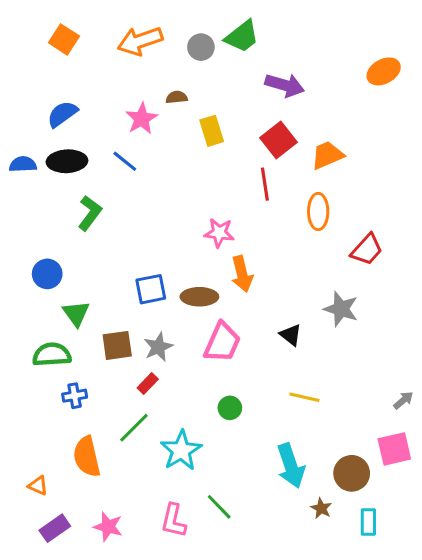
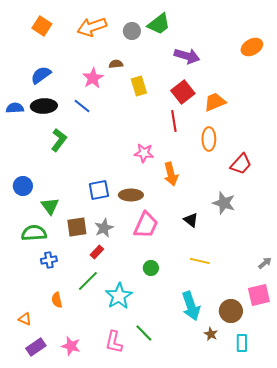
blue circle: (47, 274) -> (23, 186), moved
orange arrow: (242, 274) -> (171, 174), moved
orange semicircle: (87, 457) -> (57, 300), size x0.6

